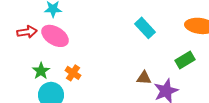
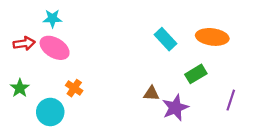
cyan rectangle: (145, 28) -> (165, 39), moved
green star: (41, 71) -> (20, 88), moved

